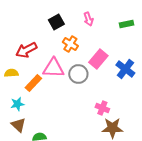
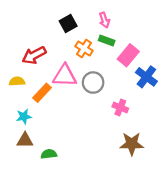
green rectangle: (126, 24) -> (107, 41), moved, turned 32
pink rectangle: (98, 59) -> (128, 55), moved
pink cross: (102, 108) -> (120, 107), moved
brown triangle: (18, 125) -> (25, 140), turned -42

